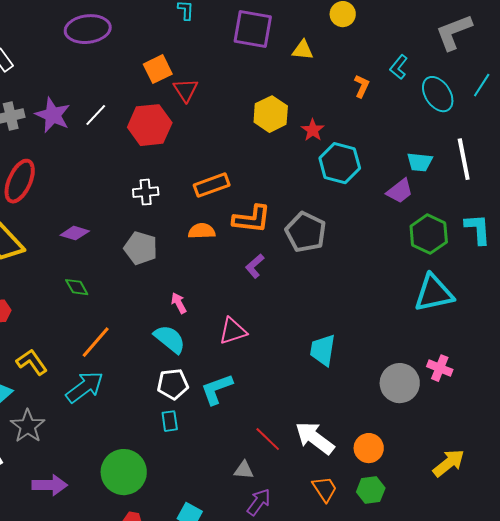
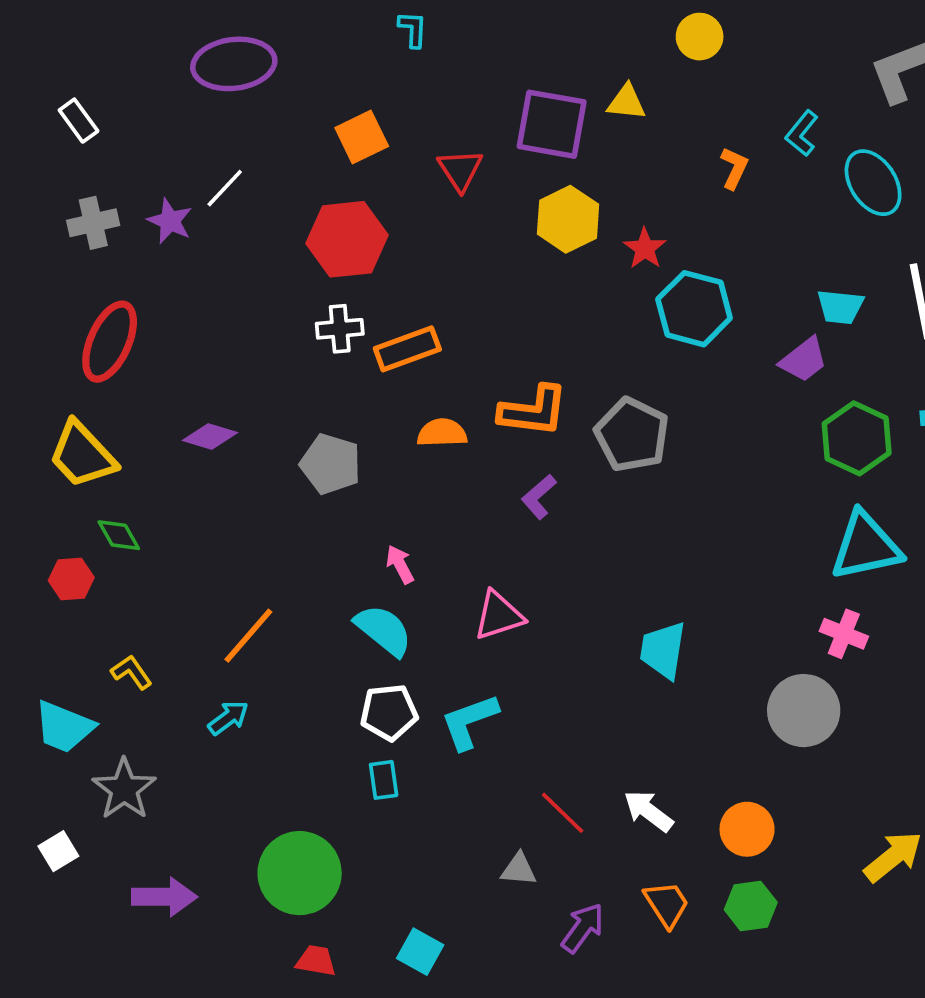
purple square: (253, 29) -> (552, 124), moved
red triangle: (186, 90) -> (460, 170), moved
purple star: (53, 115) -> (170, 221), size x0.7
white line: (96, 115) -> (225, 188), moved
orange rectangle: (212, 185) -> (407, 349), moved
white cross: (146, 192) -> (340, 329), moved
green diamond: (77, 287) -> (119, 535), moved
yellow L-shape: (32, 362) -> (132, 672), size x0.7
pink cross: (440, 368) -> (844, 634), moved
cyan arrow: (85, 387) -> (228, 718), size x0.6
white arrow: (315, 438) -> (648, 811), size x0.7
purple arrow: (259, 502) -> (583, 928), moved

